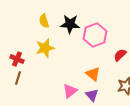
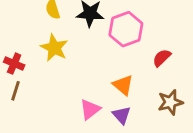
yellow star: (45, 48) -> (54, 48), turned -30

